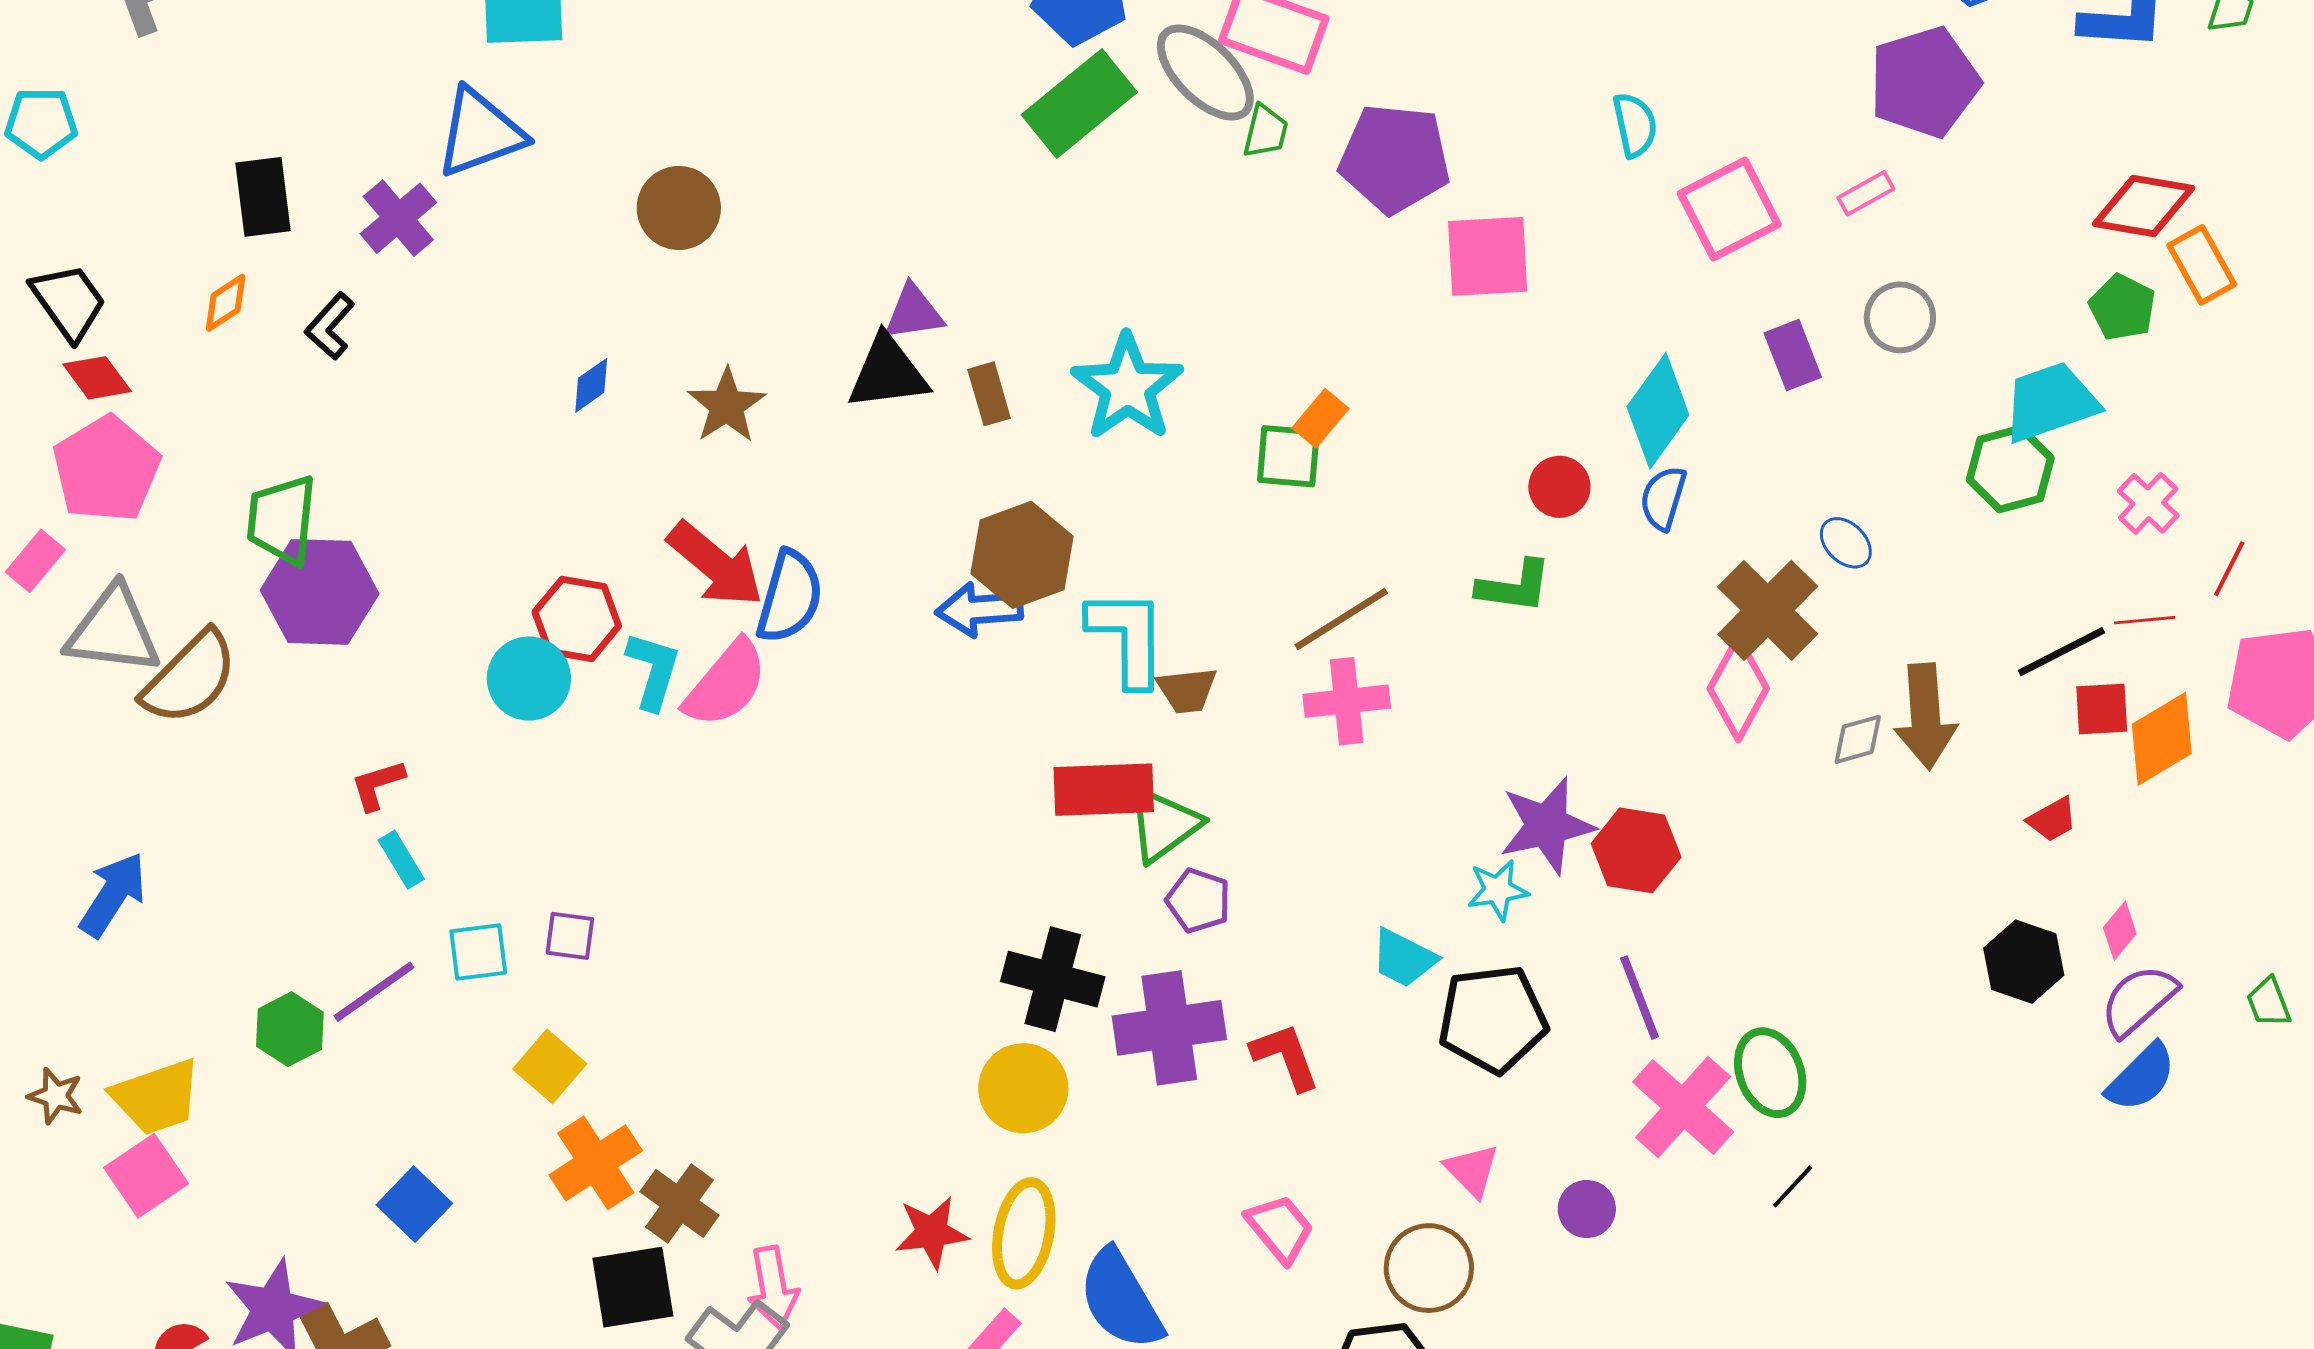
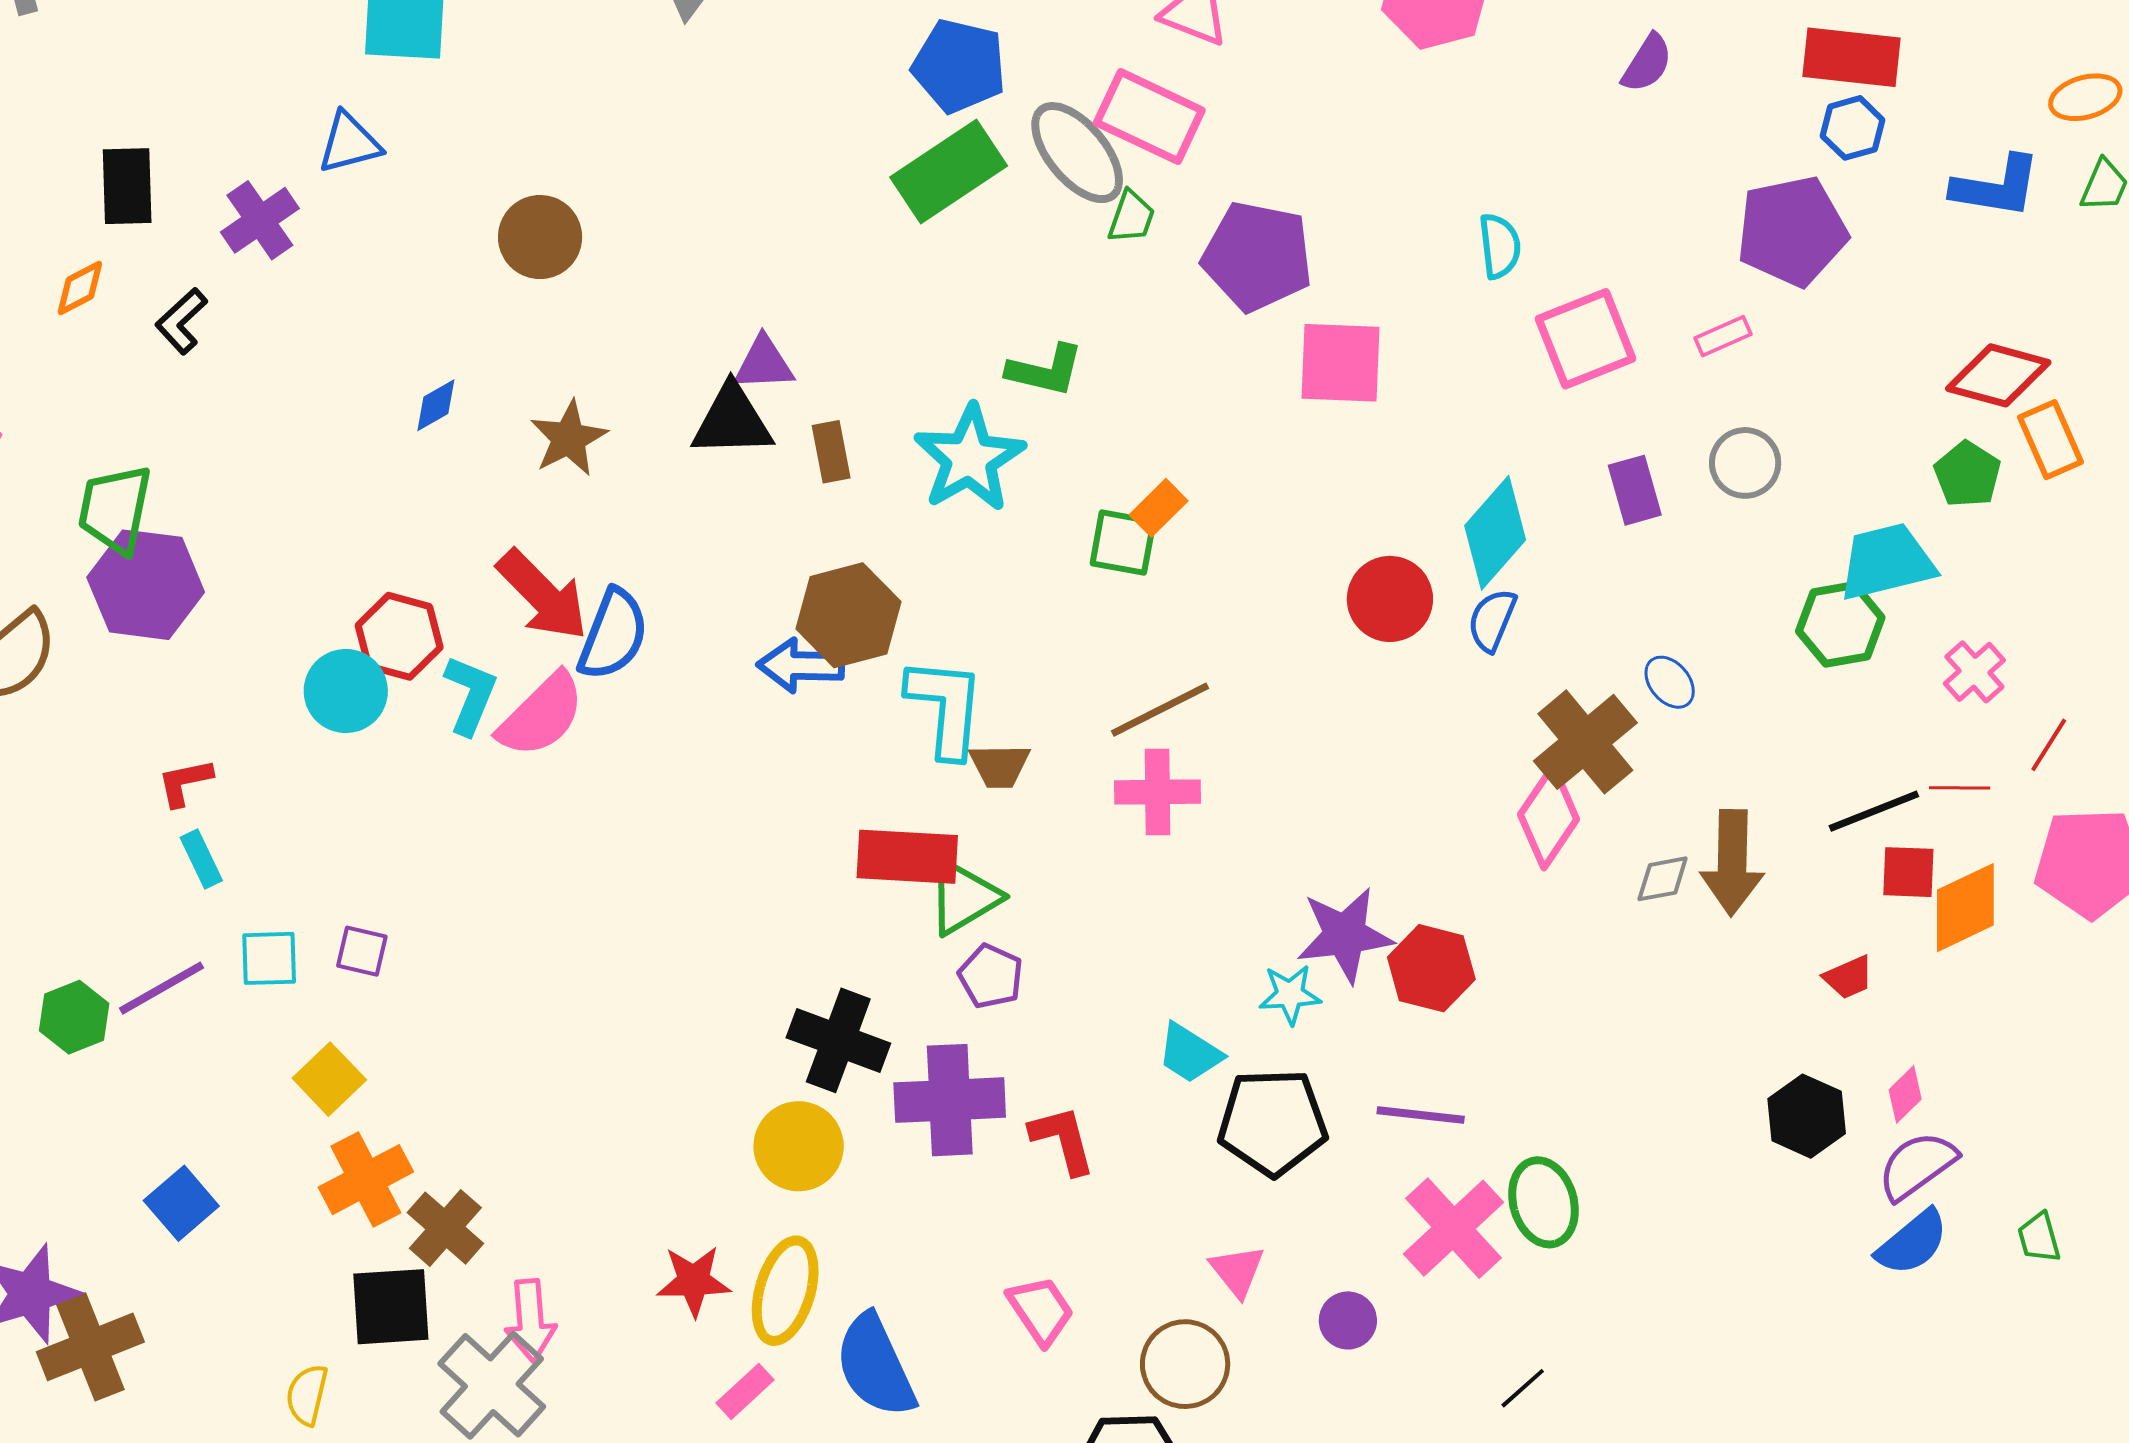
blue triangle: (480, 133) -> (349, 143), size x0.7
red circle: (1559, 487) -> (1390, 599), size x1.4
green L-shape: (1514, 586) -> (1045, 370), moved
purple line: (1639, 998) -> (1421, 1115), turned -68
green trapezoid: (2269, 1002) -> (2039, 1238), moved
black line: (1793, 1186) -> (1523, 1388), moved

